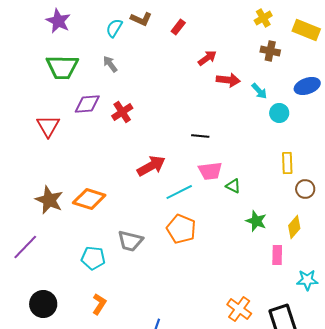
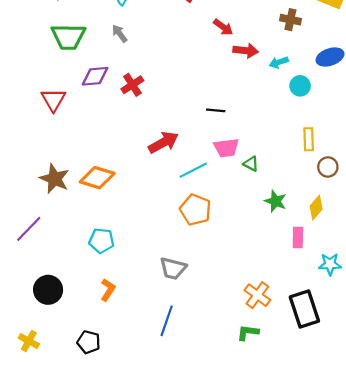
red arrow: (207, 58) -> (223, 27), turned 72
cyan arrow: (259, 91) -> (279, 62), turned 114
gray trapezoid: (130, 241) -> (173, 268), moved

